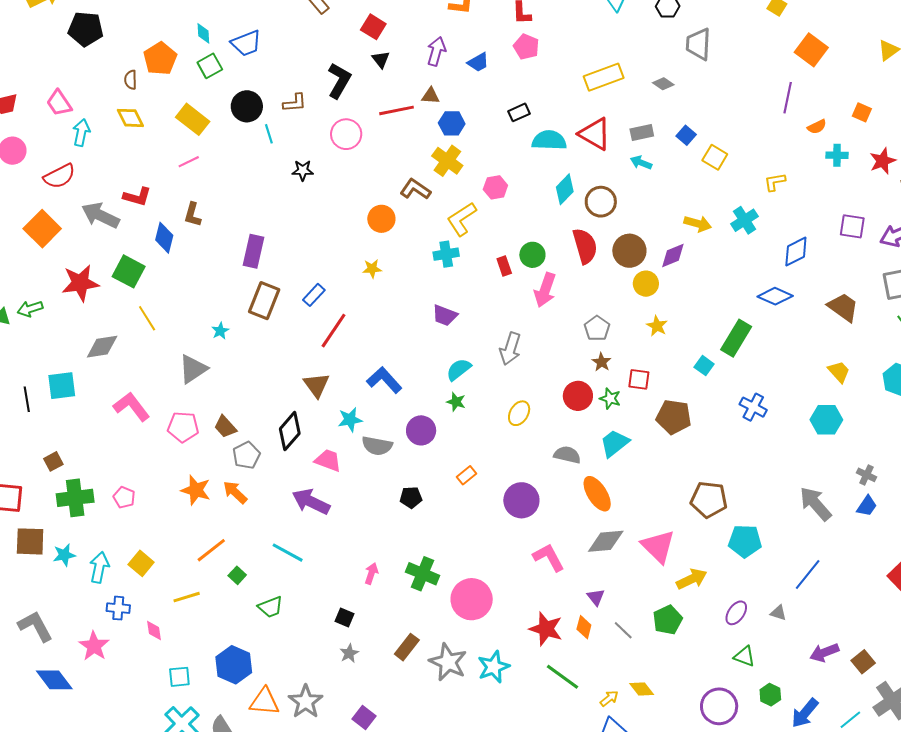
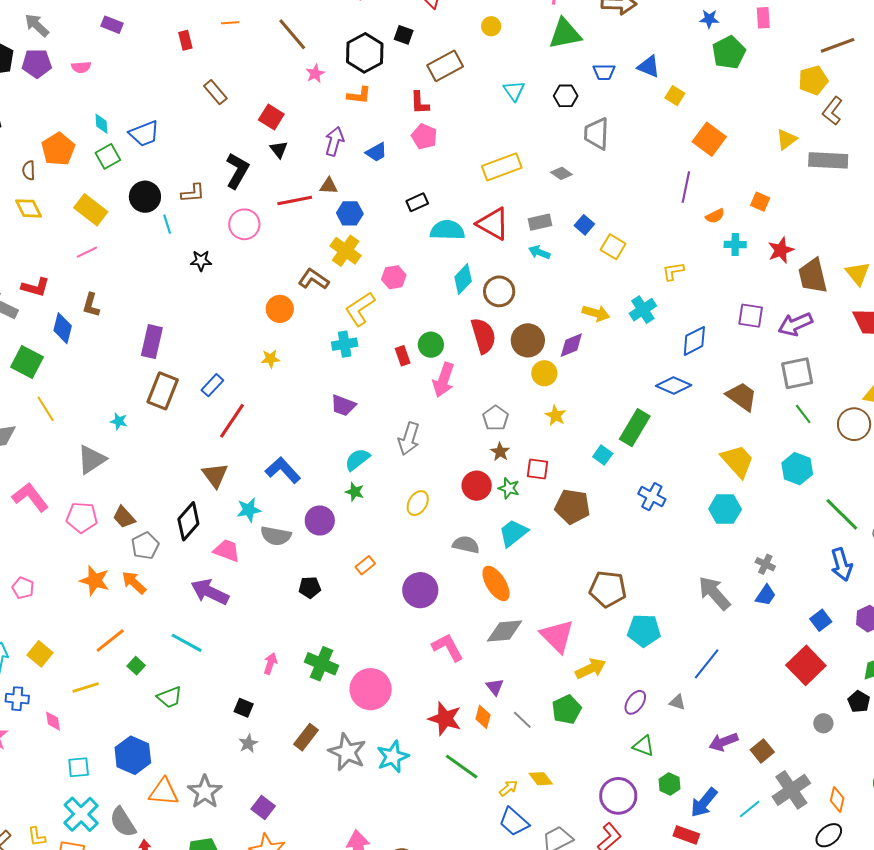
cyan star: (220, 331) -> (119, 421), turned -30
yellow trapezoid: (839, 372) -> (737, 461), size x1.5

